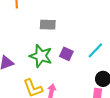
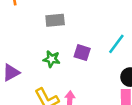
green star: (41, 56) -> (52, 59), size x0.6

